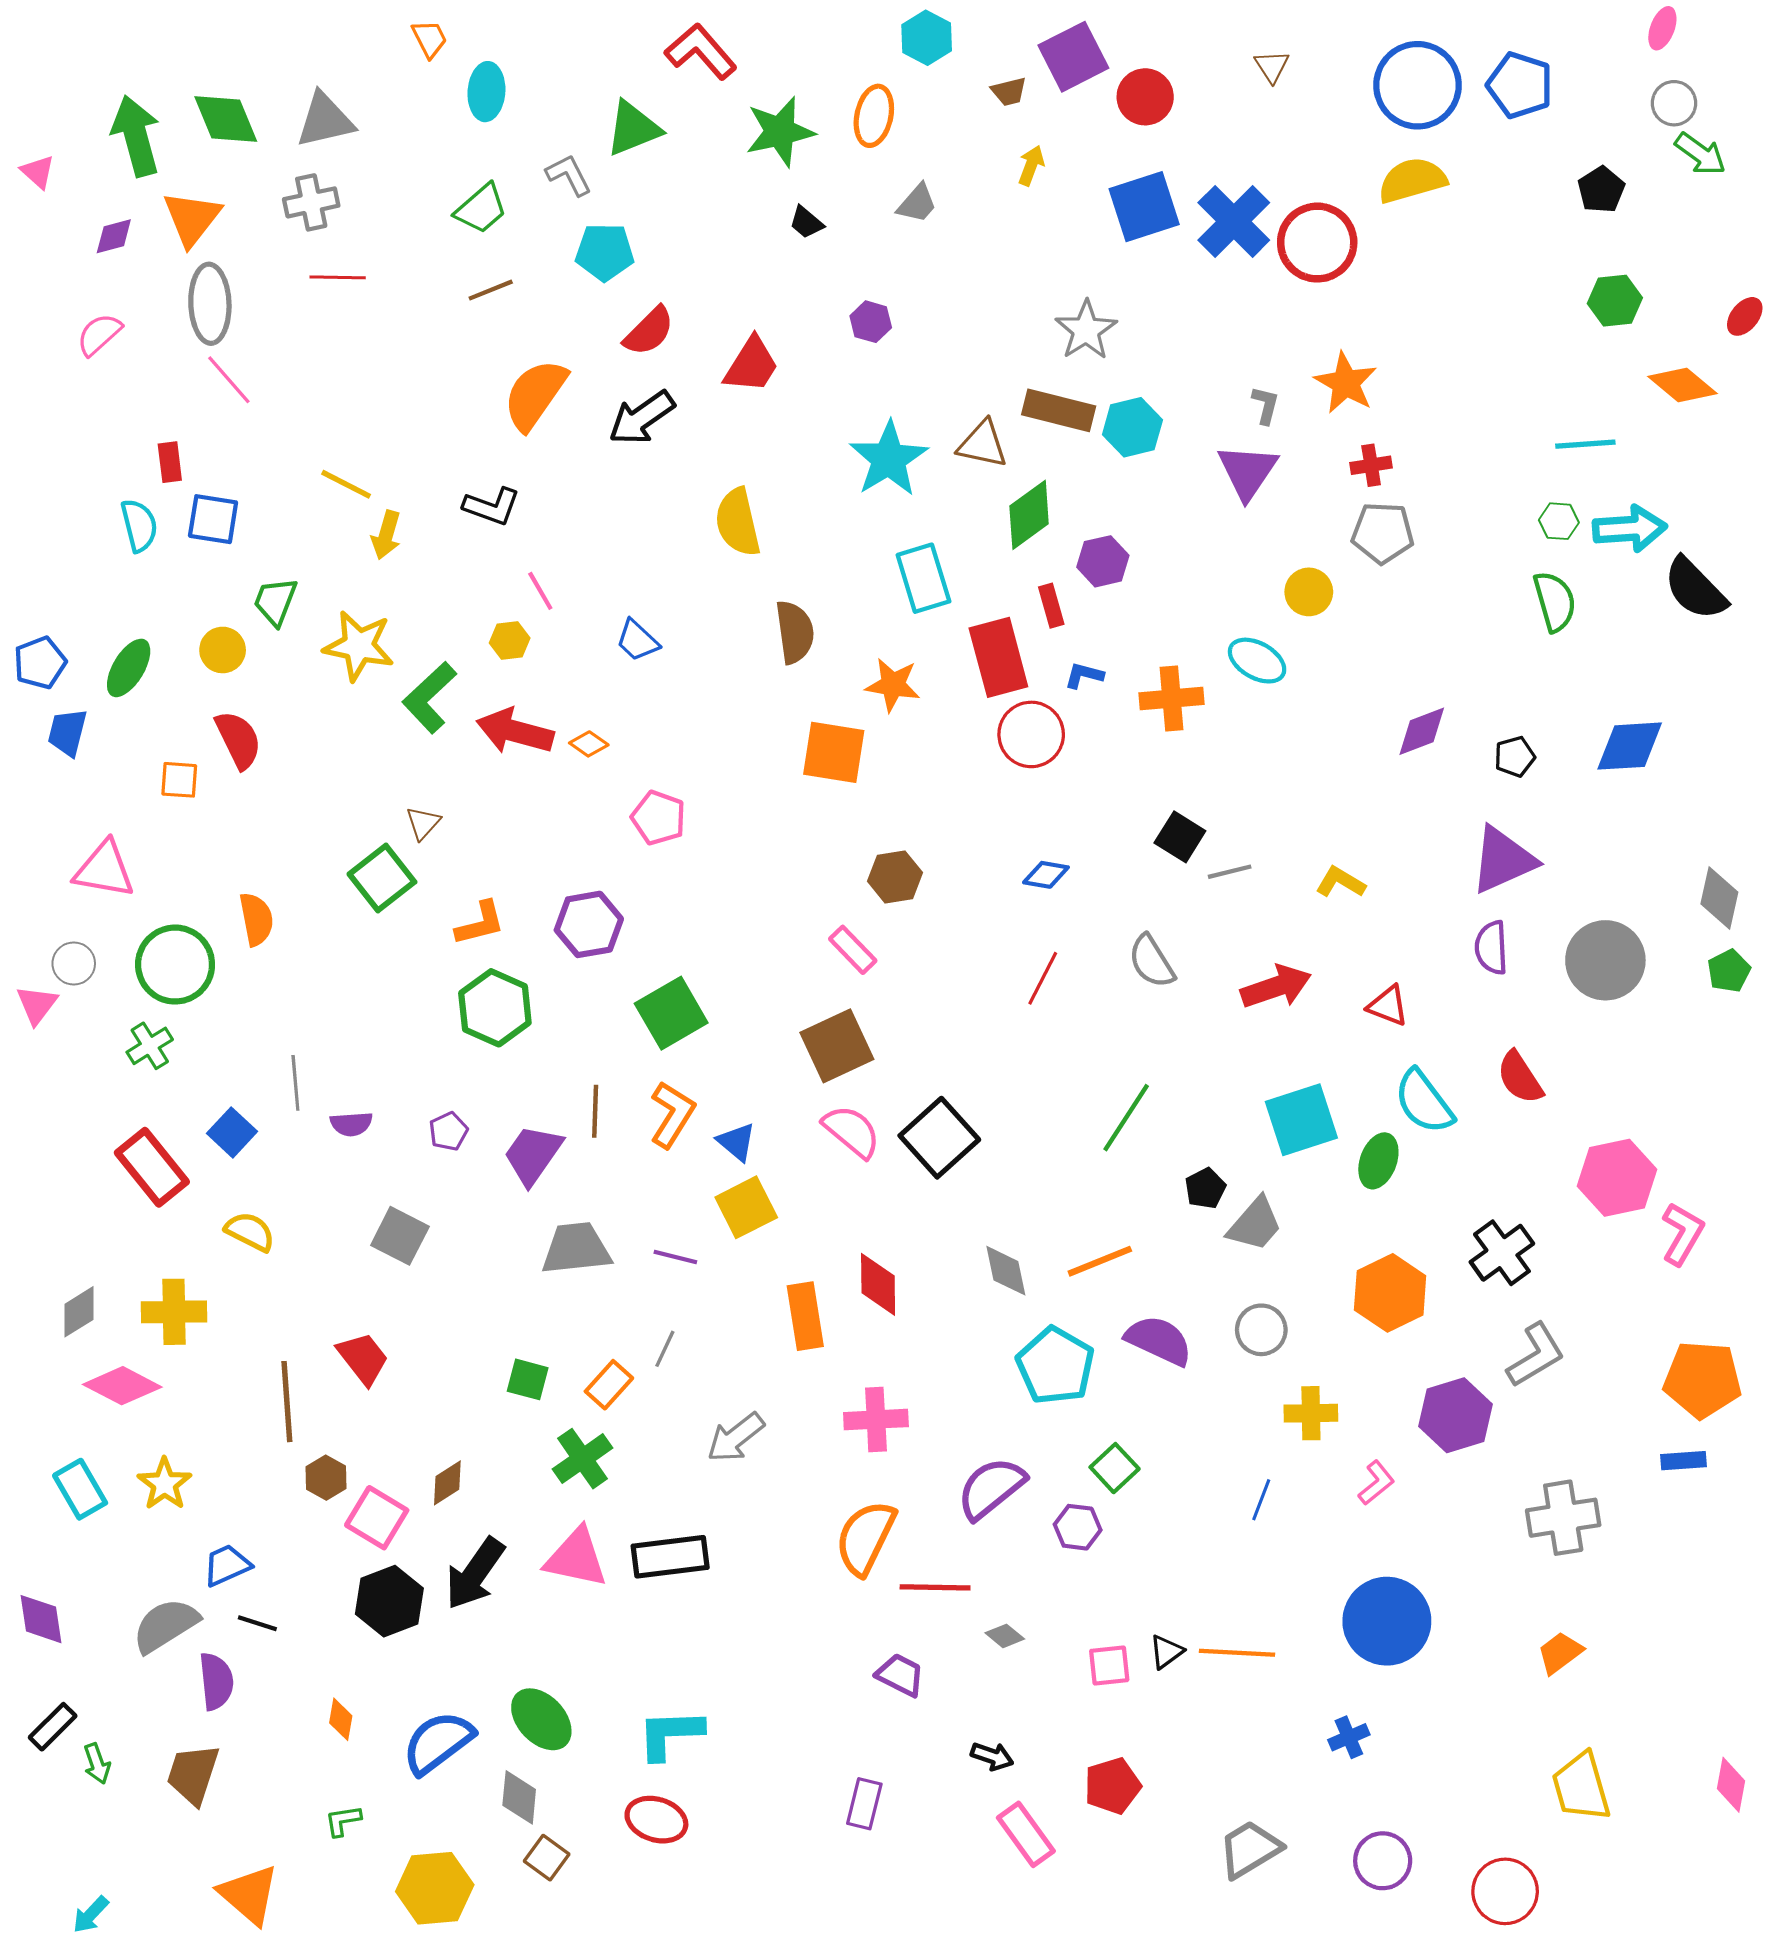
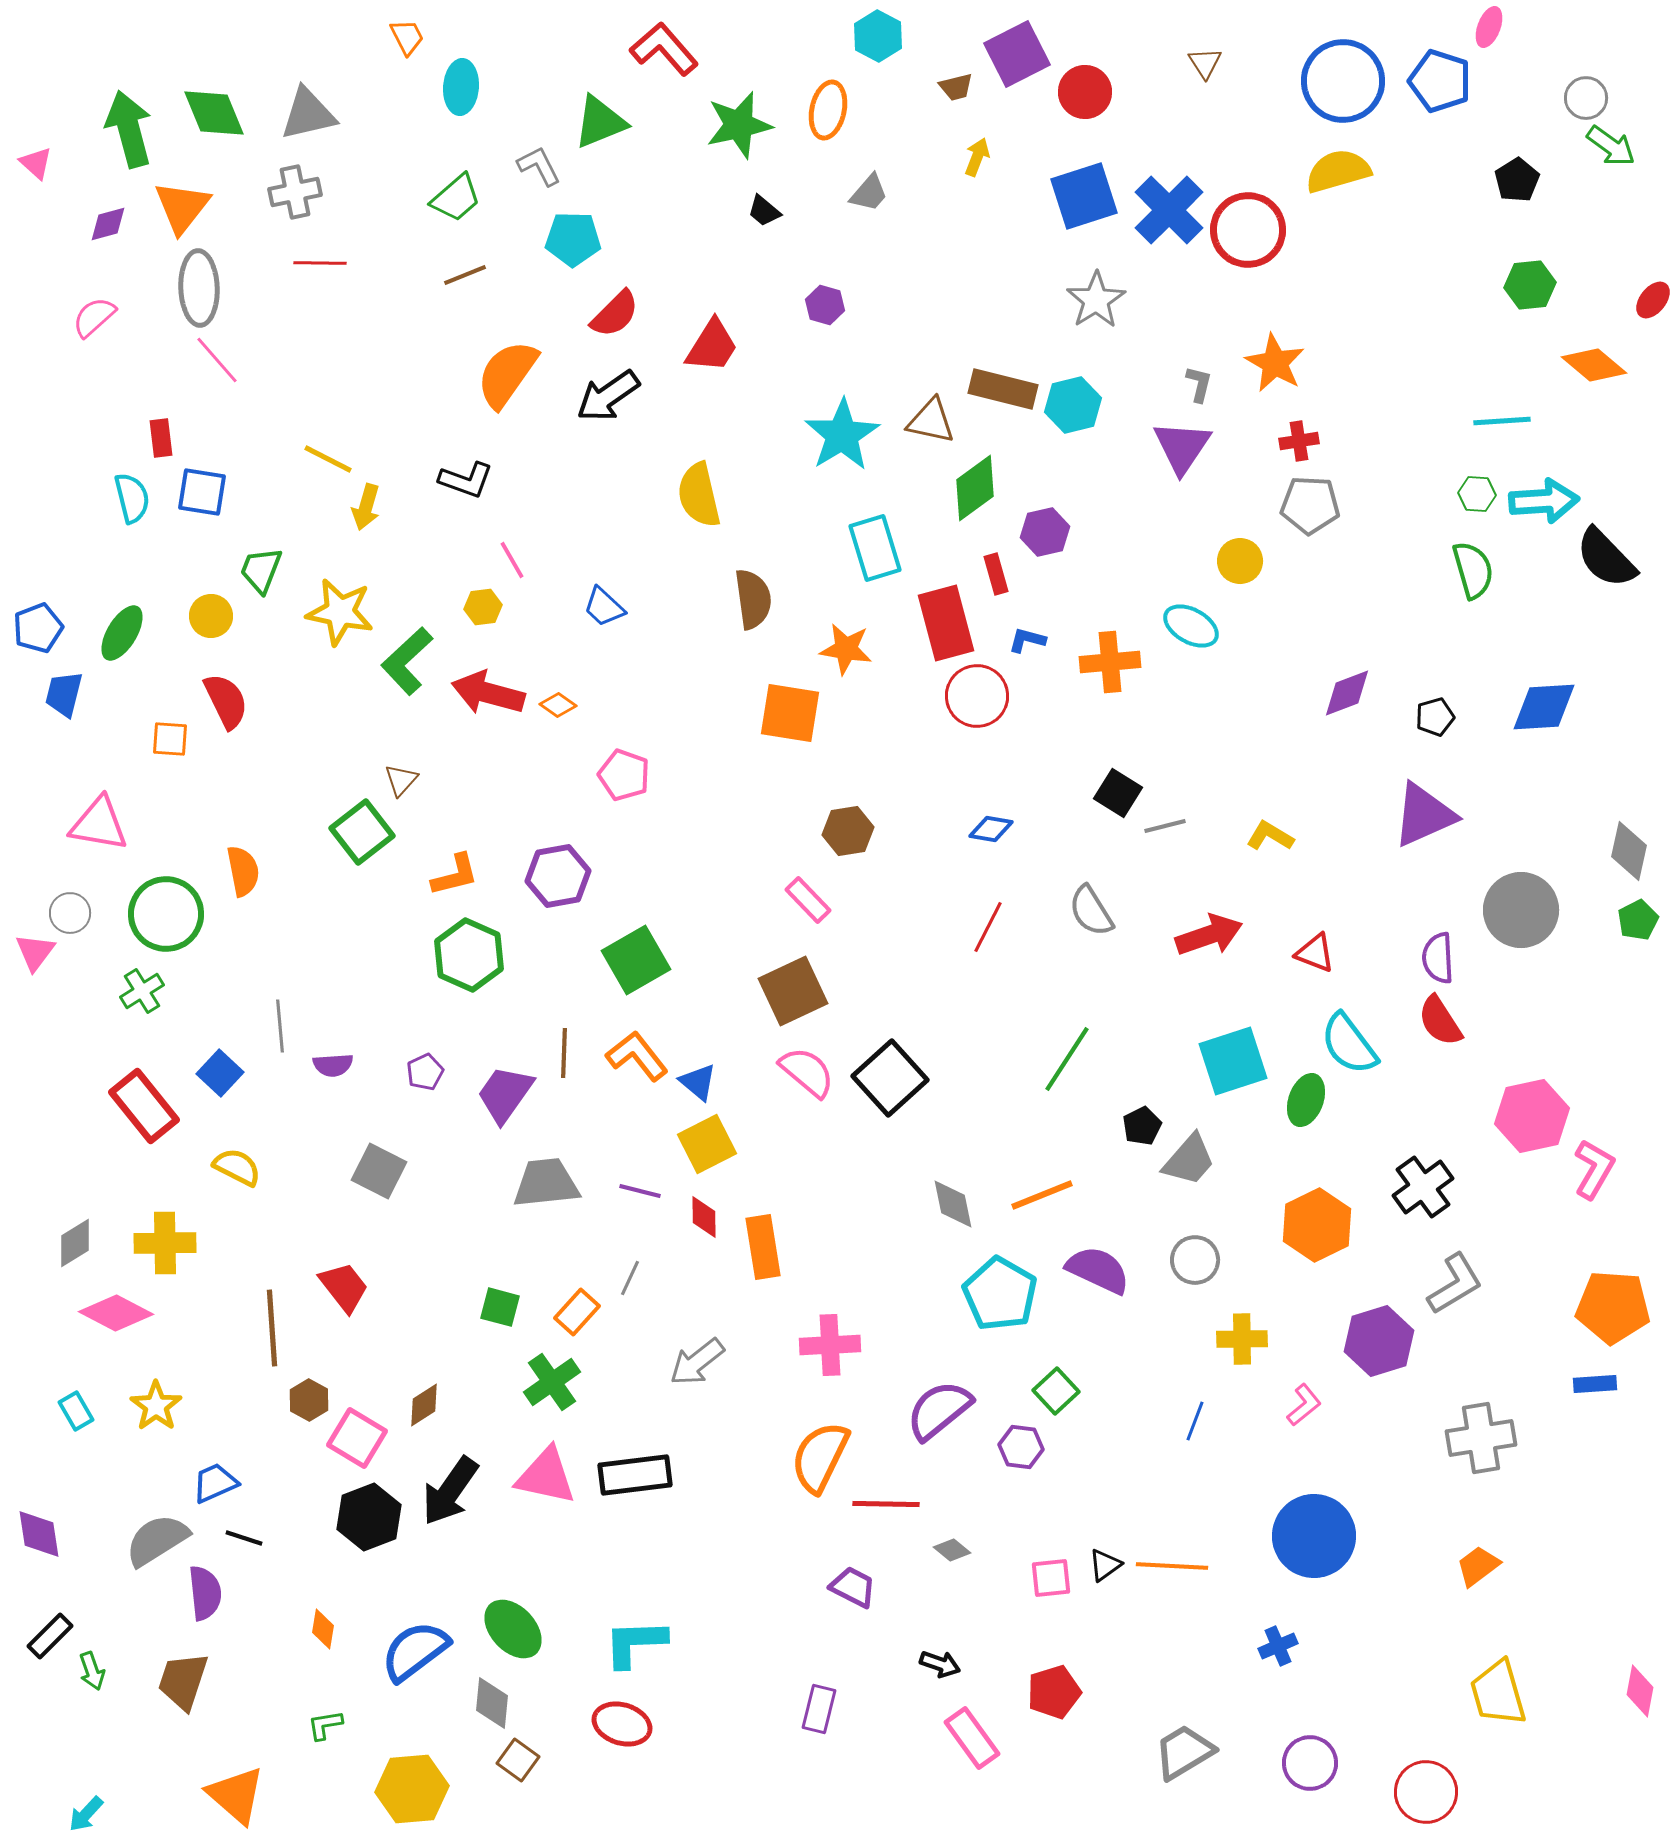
pink ellipse: (1662, 28) -> (1489, 27), moved
gray star: (1086, 330) -> (1096, 300), moved
purple semicircle: (1491, 948) -> (1438, 958), moved
orange L-shape: (672, 1114) -> (637, 1056), turned -70
red diamond: (878, 1284) -> (704, 1217), moved, size x0.7
cyan rectangle: (80, 1489) -> (76, 1411), size x0.7

